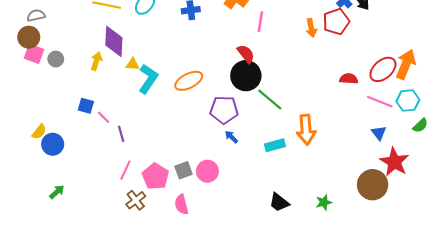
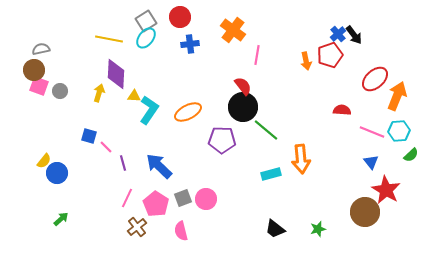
red ellipse: (383, 69) -> (375, 79), moved
blue arrow: (231, 137) -> (159, 166), moved, size x2.0

